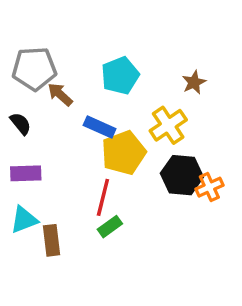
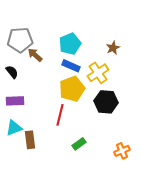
blue rectangle: (100, 127) -> (71, 66), moved
orange cross: (209, 187) -> (122, 151), moved
green rectangle: (110, 227) -> (79, 144), moved

